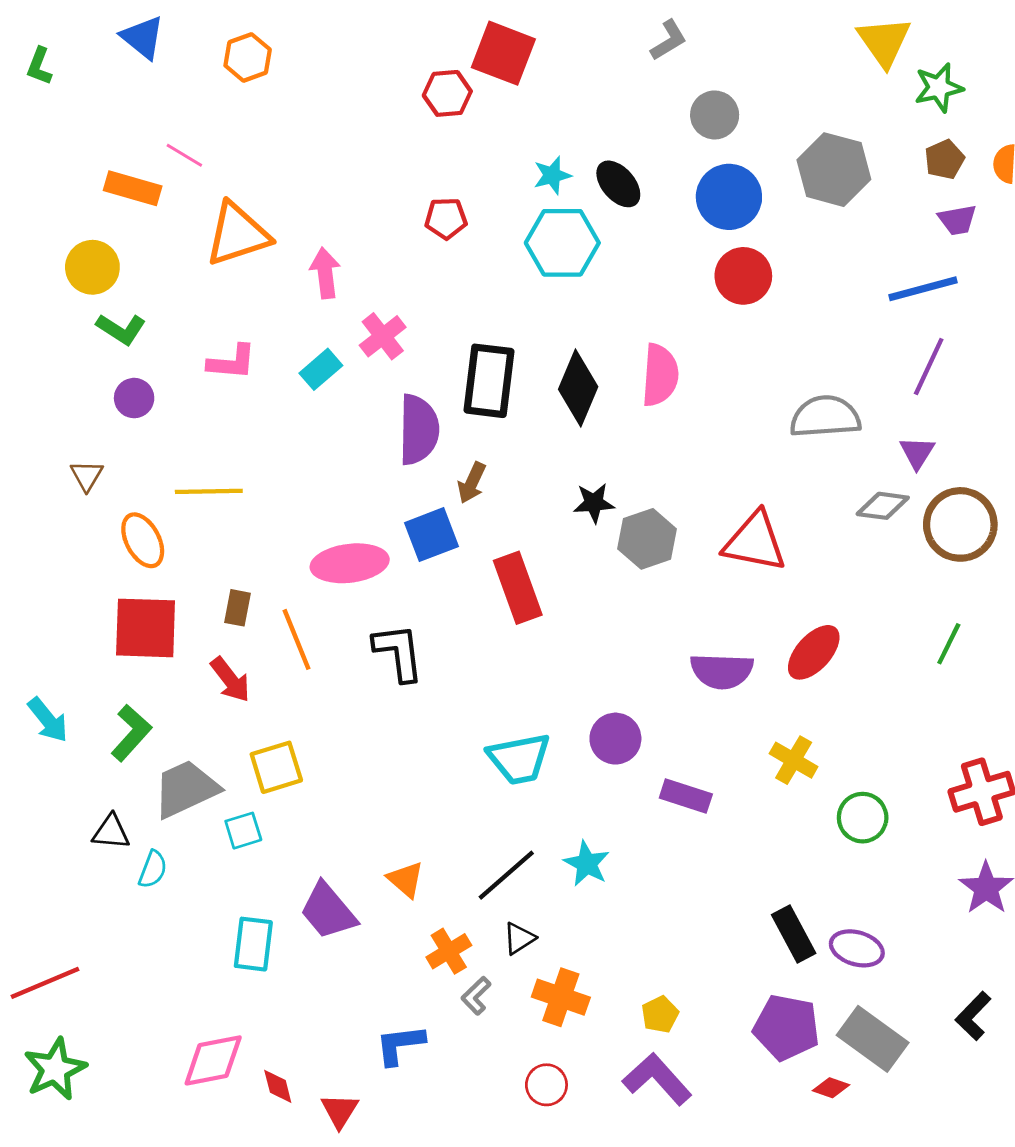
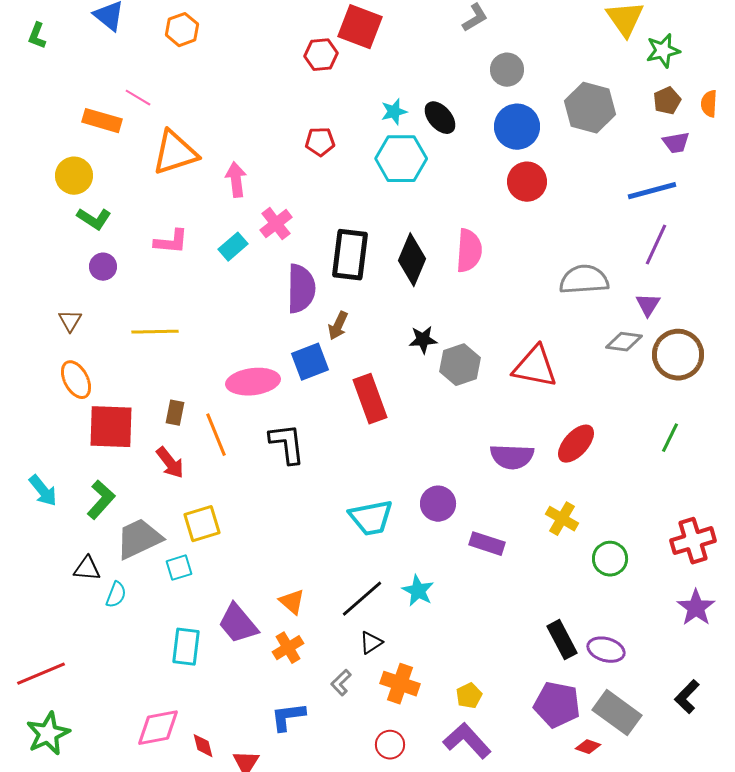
orange ellipse: (143, 540) -> (76, 380), moved
orange cross: (449, 951) -> (288, 648), moved

